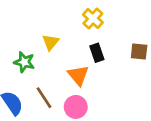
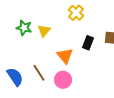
black rectangle: (97, 53) -> (88, 43), moved, turned 40
green star: (24, 62) -> (24, 28), moved

